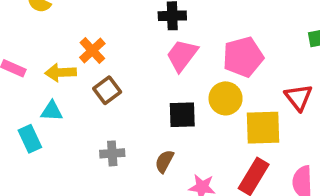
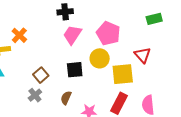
pink pentagon: (243, 57) -> (108, 33), turned -30
brown square: (107, 90) -> (41, 75), moved
gray cross: (112, 153) -> (35, 95), turned -32

